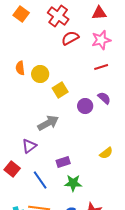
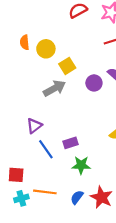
gray arrow: (48, 123) -> (54, 88), moved
red square: (12, 169) -> (16, 175), moved, turned -35
blue line: (40, 180) -> (46, 149), moved

